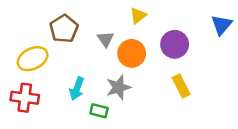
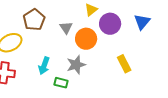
blue triangle: (222, 25) -> (142, 22), moved
purple circle: (175, 44) -> (110, 24), moved

